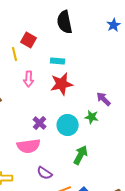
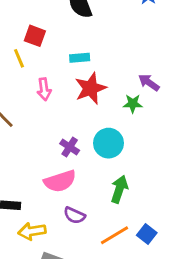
purple arrow: (104, 99) -> (149, 82), moved
green star: (92, 117) -> (133, 104), moved
green arrow: (81, 155) -> (119, 189), moved
purple semicircle: (45, 173) -> (74, 215), moved

